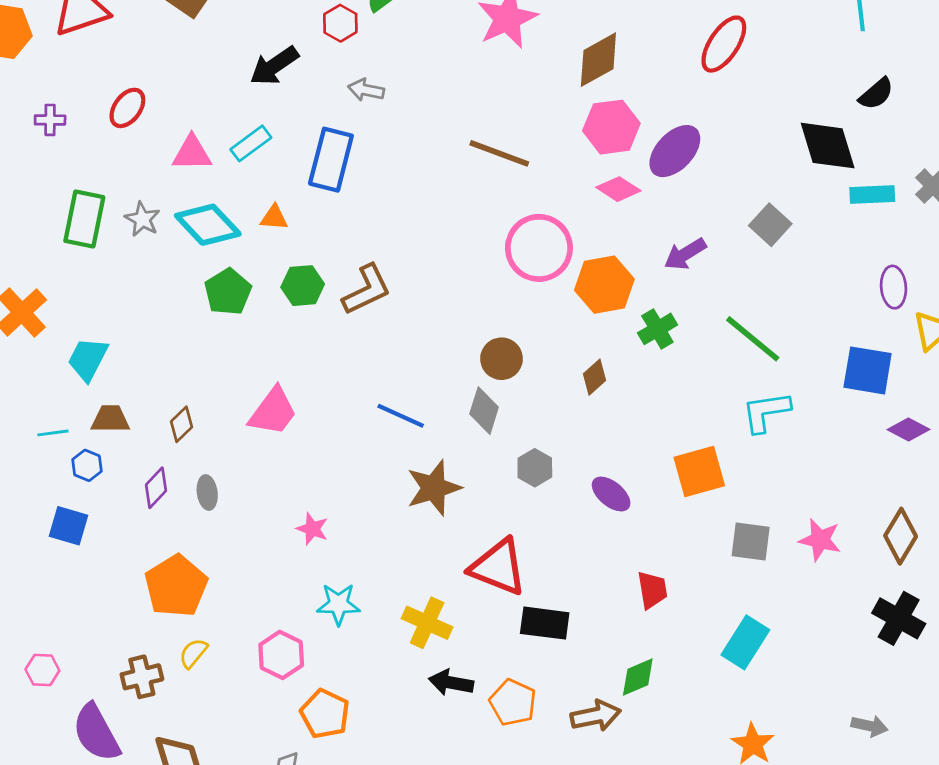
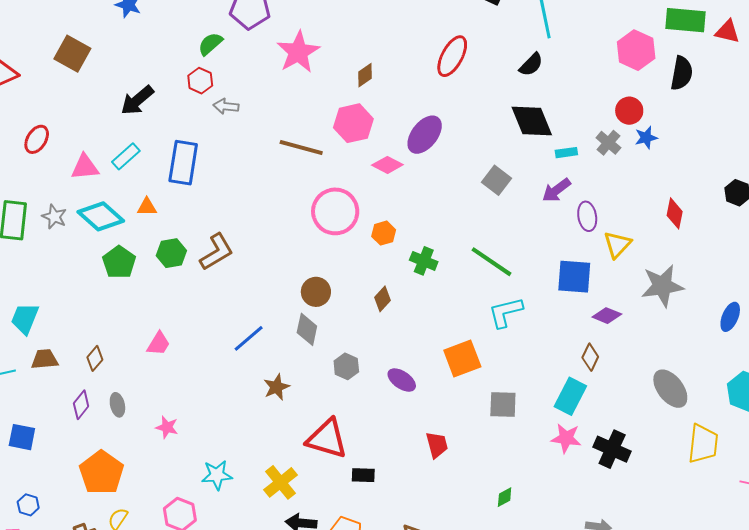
red hexagon: (340, 23) -> (200, 81), moved
brown diamond: (598, 60) -> (365, 75), size x0.6
gray arrow: (366, 90) -> (226, 106), moved
black semicircle: (876, 94) -> (531, 65), moved
pink hexagon: (611, 127) -> (353, 123), moved
cyan rectangle: (872, 195) -> (566, 153), size x0.7
purple arrow: (685, 254) -> (556, 190), moved
orange hexagon: (604, 285) -> (384, 233), size x0.6
green cross: (657, 329) -> (424, 261), turned -32
pink trapezoid: (273, 412) -> (159, 344), size x0.7
blue line: (401, 416) -> (249, 338), turned -60
blue hexagon: (87, 465) -> (28, 505), moved
brown star: (434, 488) -> (276, 387), size x0.7
pink star: (312, 529) -> (167, 427), moved
brown diamond: (901, 536) -> (590, 357), moved, size x0.7
pink star: (820, 540) -> (566, 438), moved
yellow cross: (427, 623) -> (280, 482), turned 32
black rectangle: (545, 623) -> (363, 475), size x0.7
cyan rectangle: (745, 642) -> (570, 396), moved
green diamond: (638, 677) -> (505, 497), moved, size x0.7

